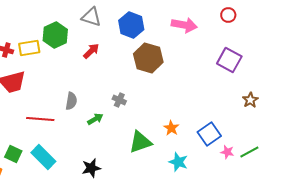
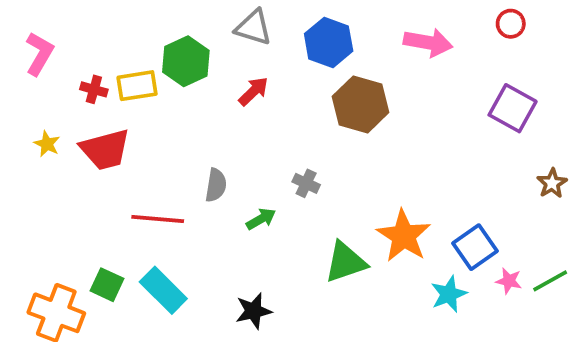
orange star: (171, 128) -> (404, 236), size x1.8
cyan star: (178, 162) -> (449, 294), moved, turned 30

